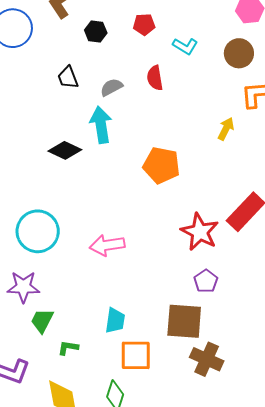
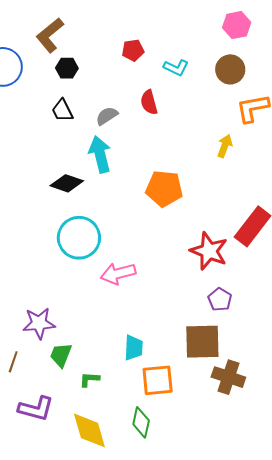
black hexagon: (96, 32) -> (67, 68), moved
cyan circle: (38, 231) -> (79, 238), moved

